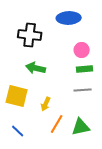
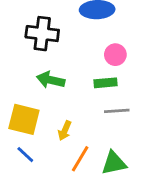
green rectangle: (85, 69) -> (106, 83), moved
blue line: (18, 131) -> (25, 155), moved

